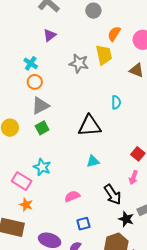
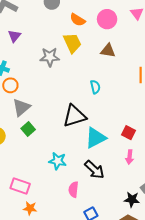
orange semicircle: (114, 34) -> (78, 20), turned -77
cyan triangle: (93, 161) -> (96, 138), moved, size x1.6
cyan star: (42, 167) -> (58, 161), moved
black arrow: (113, 194) -> (94, 170), moved
pink semicircle: (72, 196) -> (74, 190), turned -49

